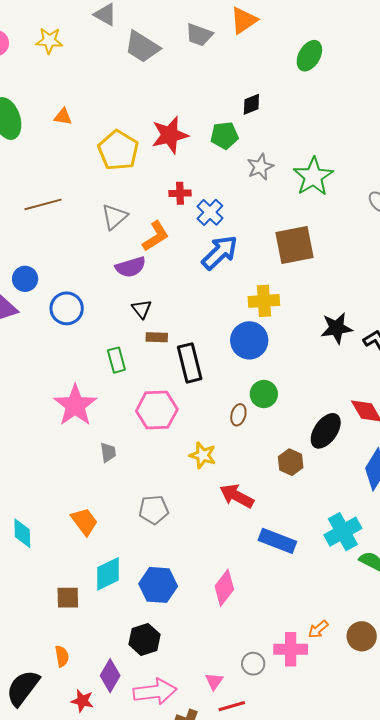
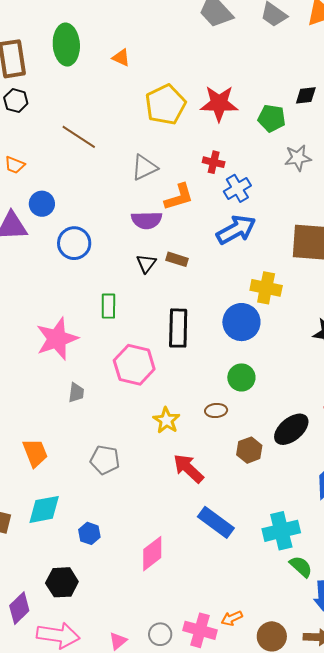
brown line: (43, 204) -> (79, 137), turned 33
brown rectangle: (157, 337) -> (177, 259), moved
brown ellipse: (238, 415) -> (216, 411), moved, turned 55
blue hexagon: (158, 585) -> (89, 533), size x0.6

